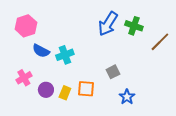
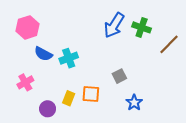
purple circle: (46, 90) -> (48, 109), moved

